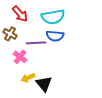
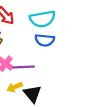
purple line: (36, 43) -> (23, 67), moved

